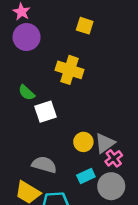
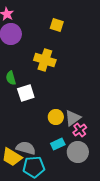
green semicircle: (27, 93) -> (11, 78), turned 32
gray semicircle: (44, 165) -> (26, 148), moved

